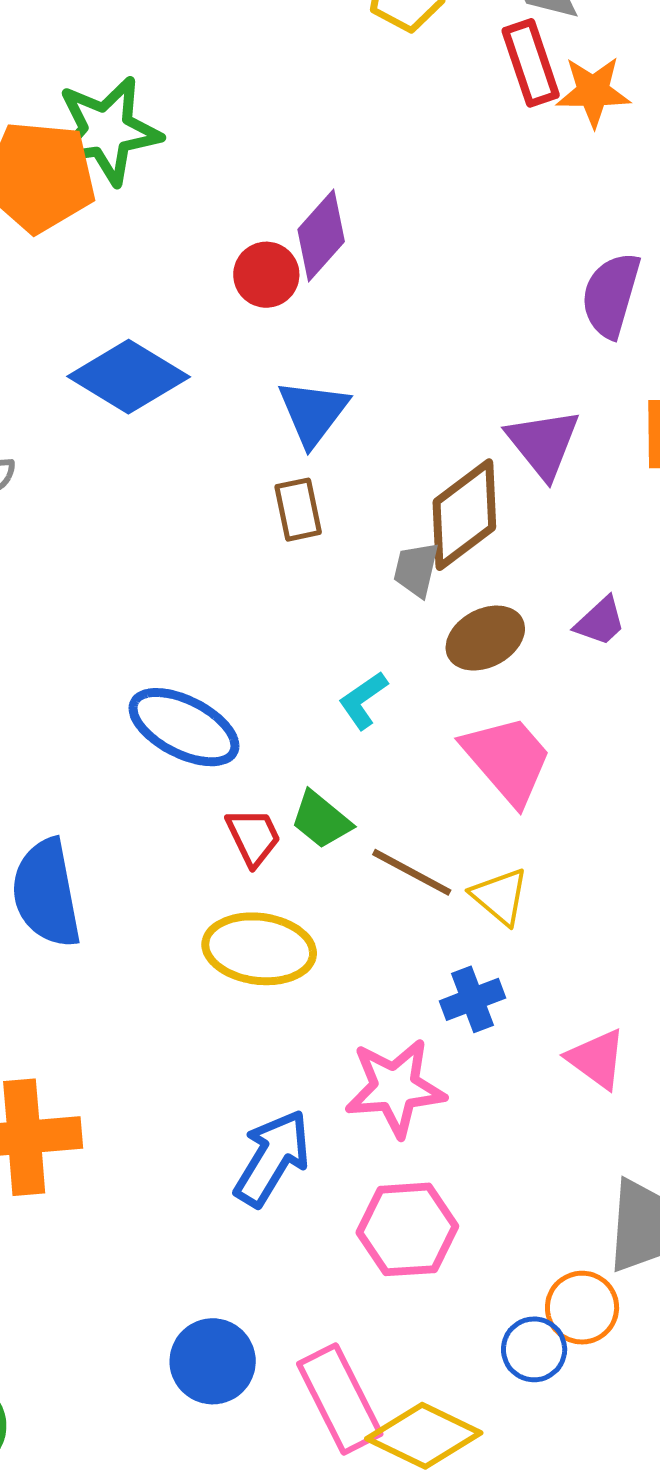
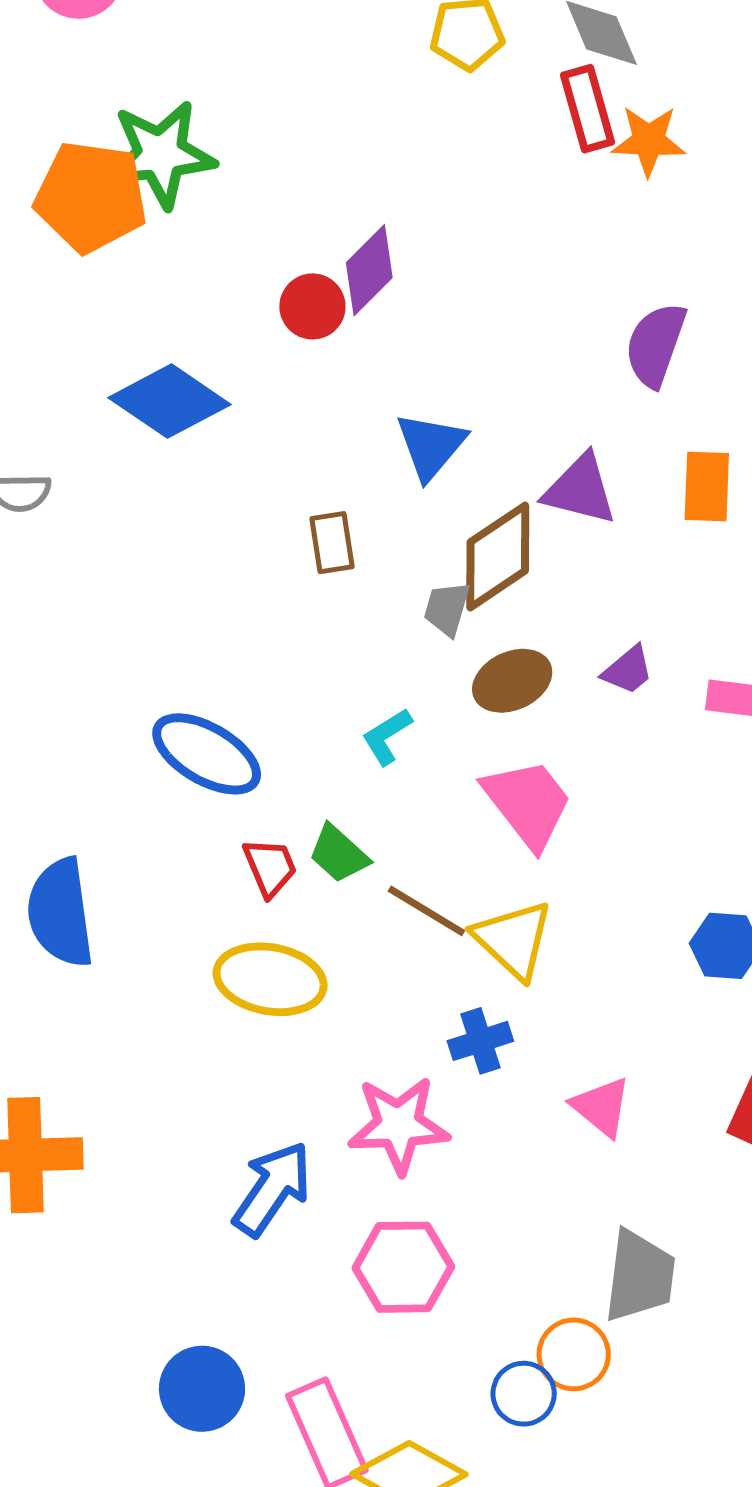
blue triangle: (313, 413) -> (431, 446), moved
purple triangle: (543, 443) -> (580, 489), turned -40
yellow triangle: (500, 896) -> (513, 940), size x1.4

